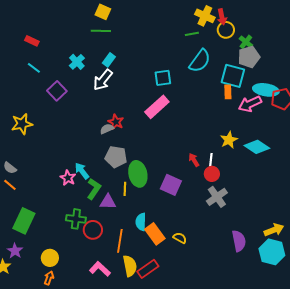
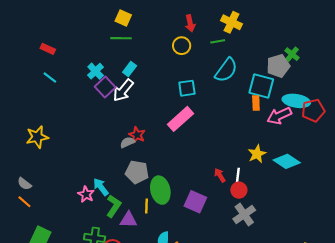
red arrow: (222, 17) -> (190, 23), moved
yellow circle: (226, 30) -> (182, 46), moved
green cross: (246, 42) -> (292, 54), moved
purple square: (57, 91) -> (105, 87), moved

